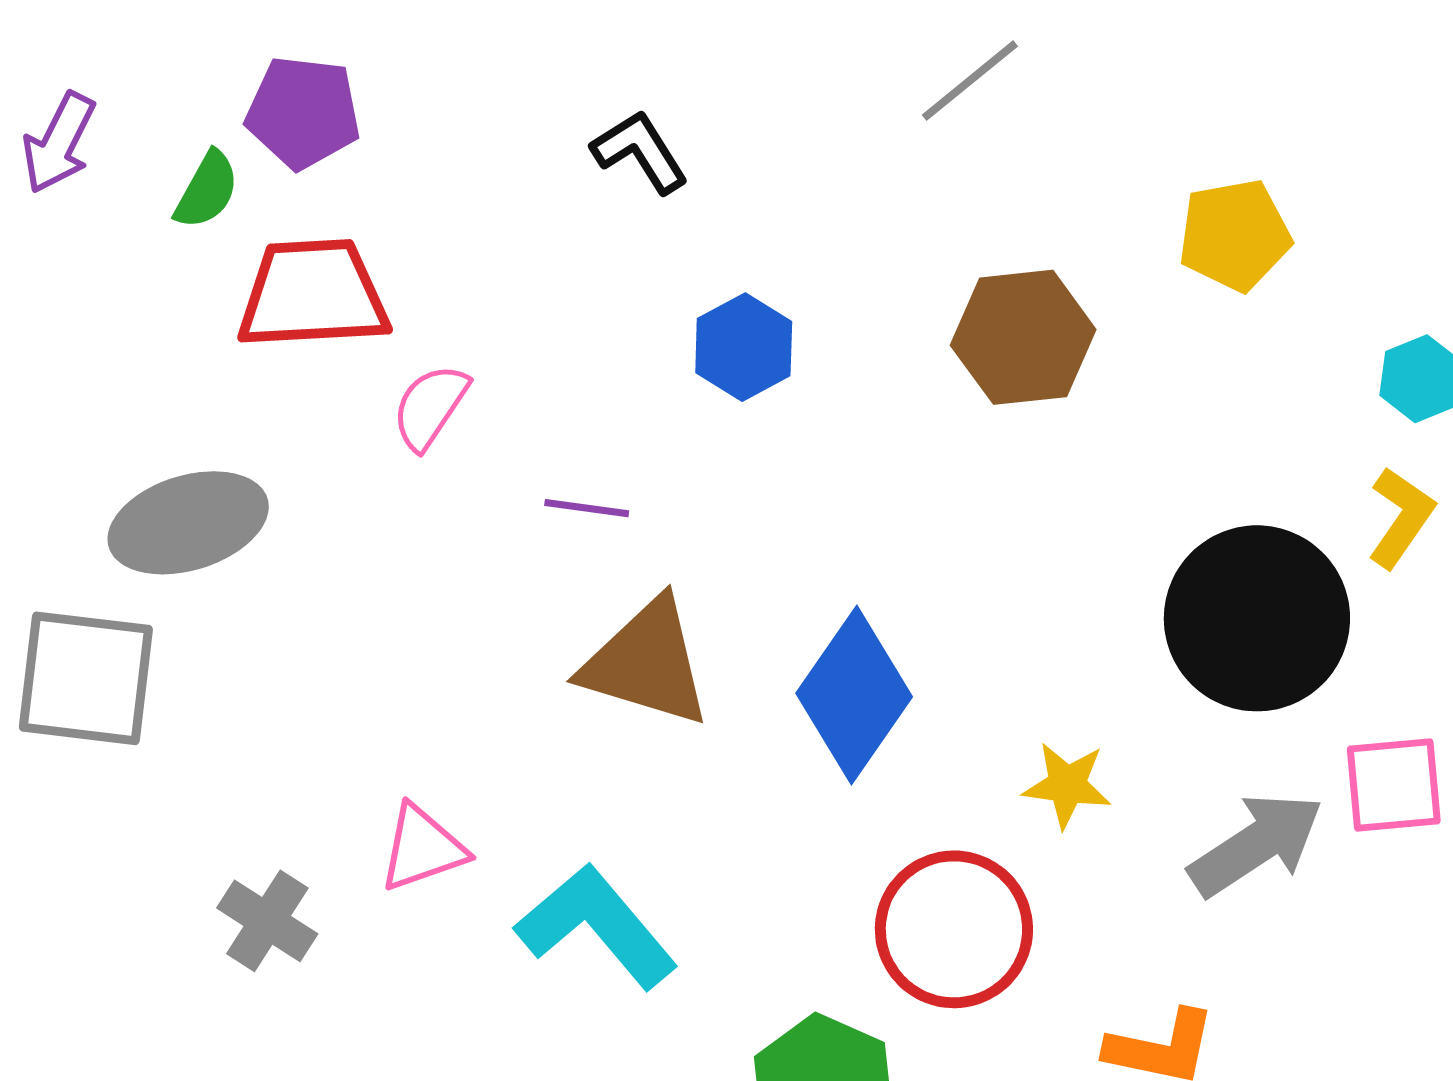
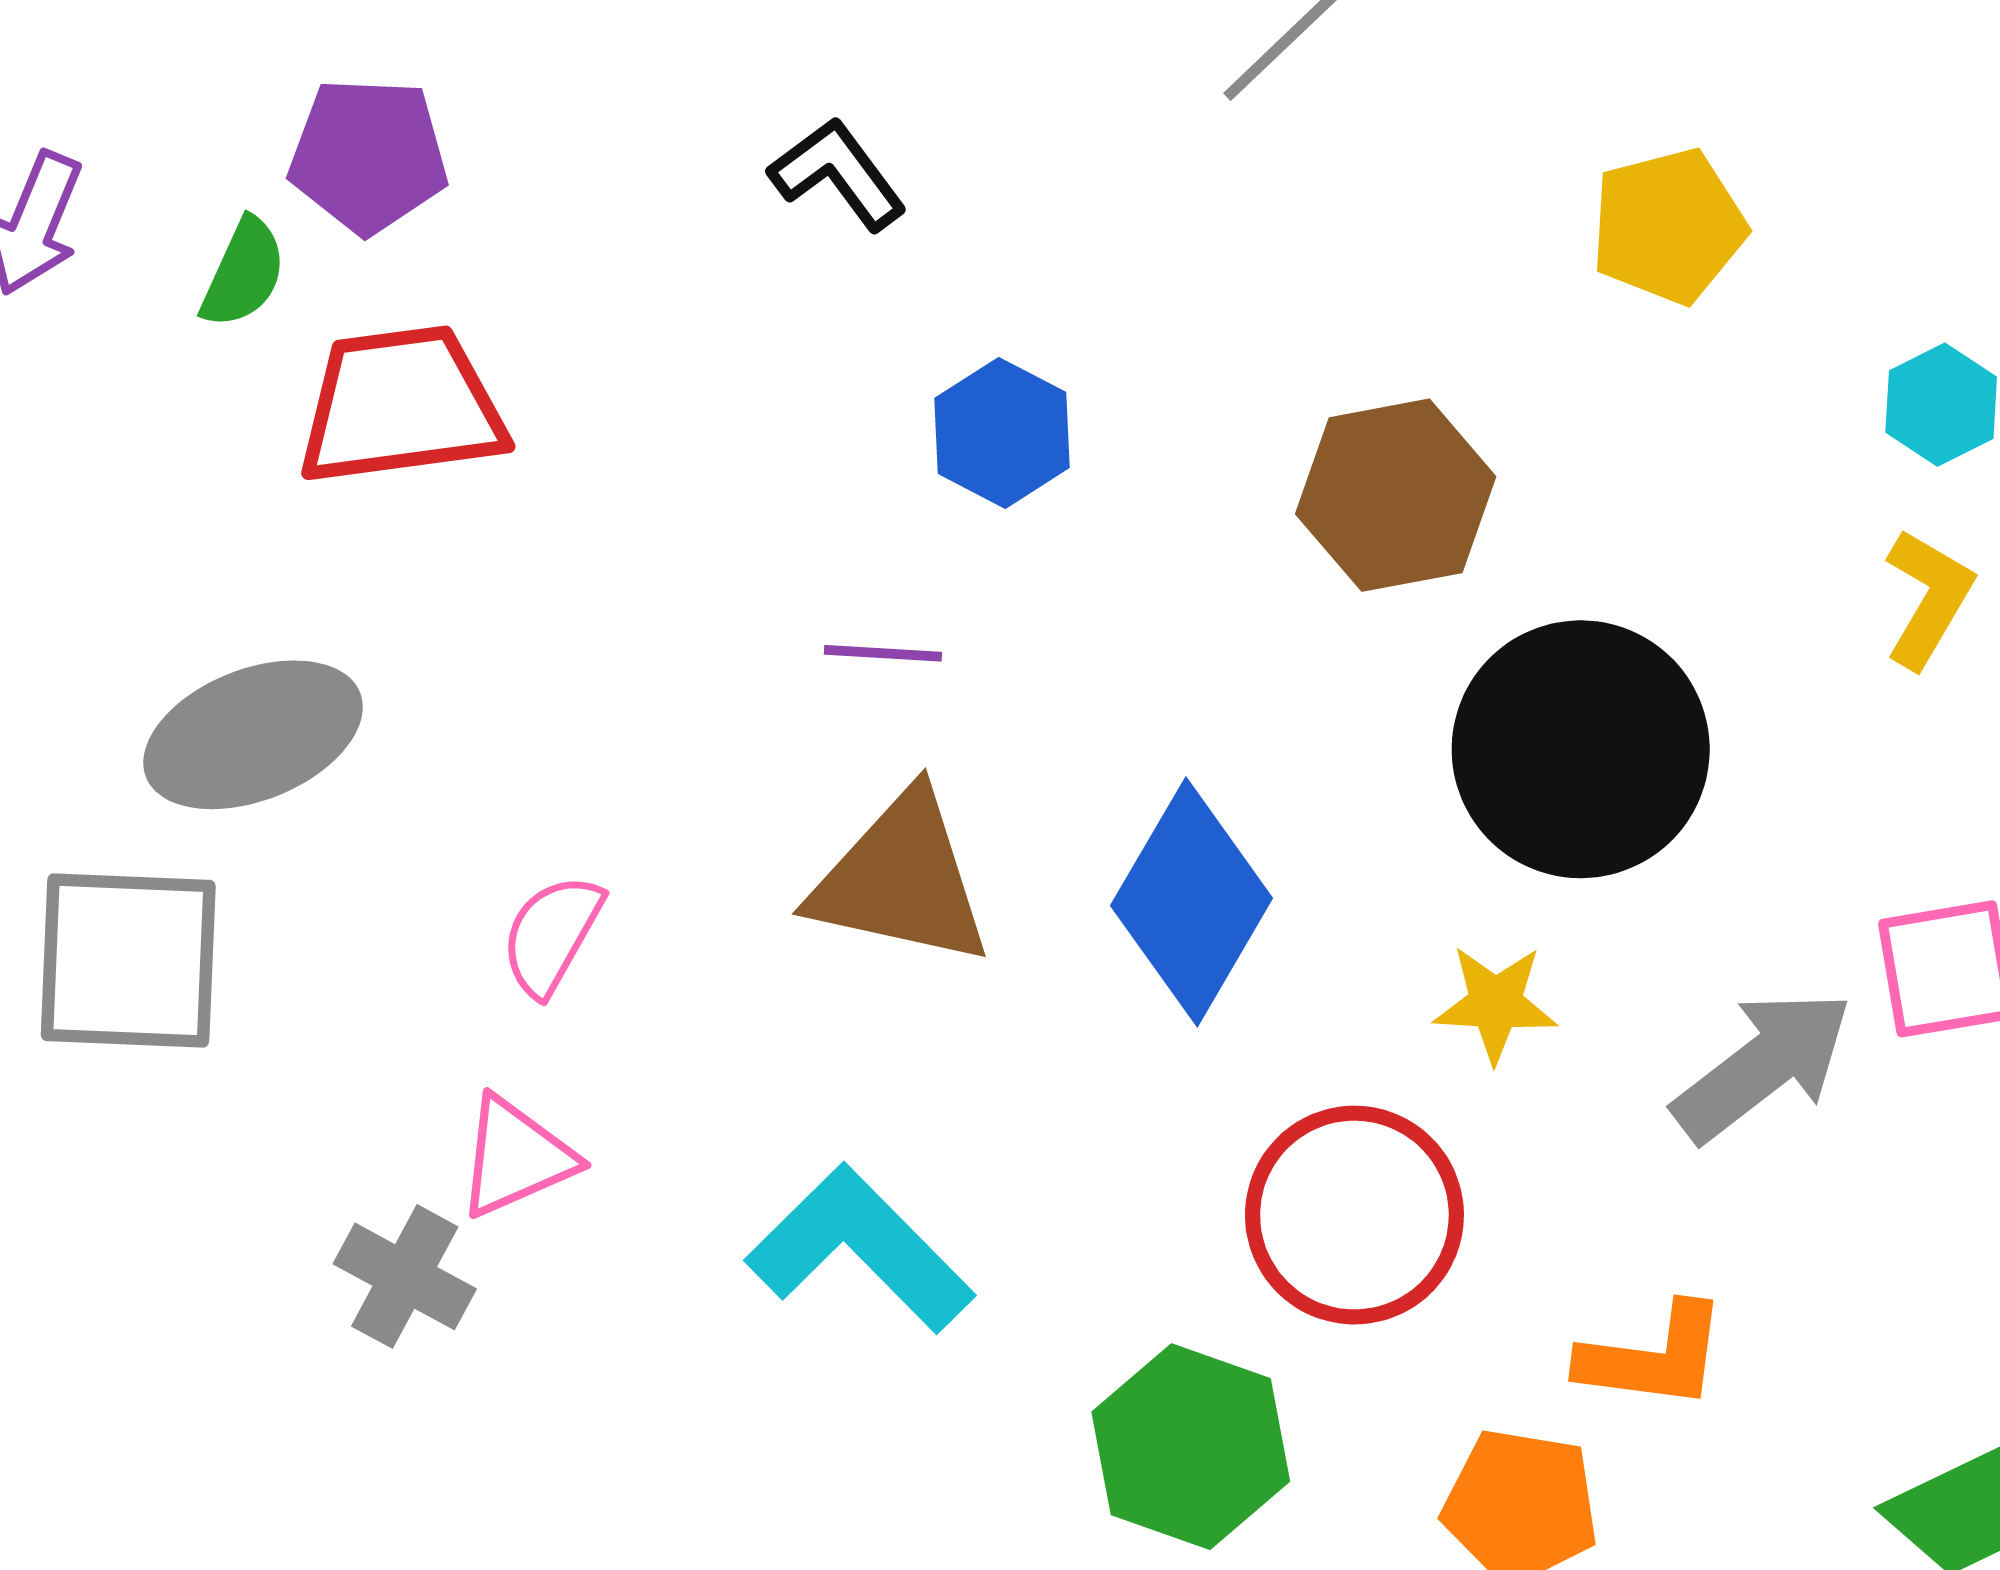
brown hexagon: (1023, 337) -> (1396, 495), moved
pink semicircle: (430, 407) -> (552, 935), moved
purple line: (587, 508) -> (883, 653), moved
black circle: (1257, 618) -> (1581, 749), moved
pink triangle: (422, 848) -> (516, 1157), moved

